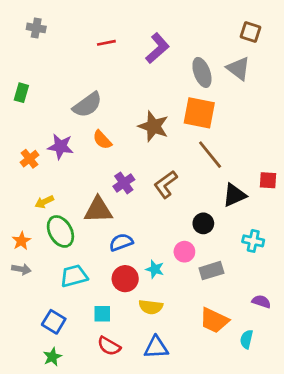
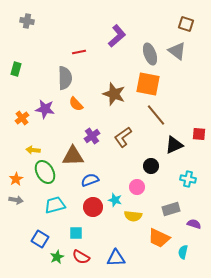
red line: (106, 43) -> (79, 52), moved
gray semicircle: (87, 105) -> (65, 78), turned -55
yellow arrow: (44, 202) -> (33, 150), turned 32
gray rectangle: (211, 271) -> (171, 209), moved
yellow semicircle: (151, 307) -> (133, 216), moved
green star: (52, 357) -> (57, 257), moved

